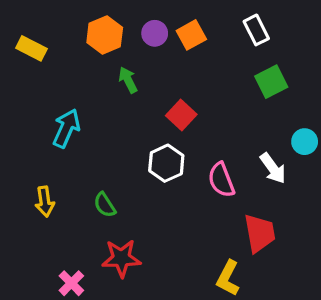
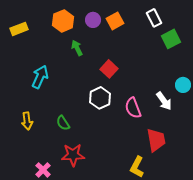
yellow rectangle: (31, 48) -> (19, 29), turned -48
green square: (271, 82) -> (171, 39), moved

